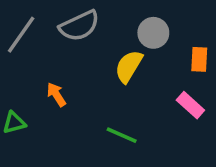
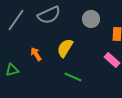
yellow semicircle: (129, 66) -> (65, 48), moved

